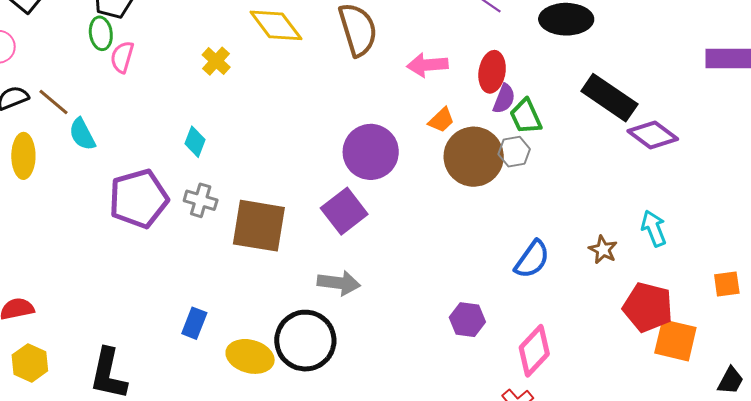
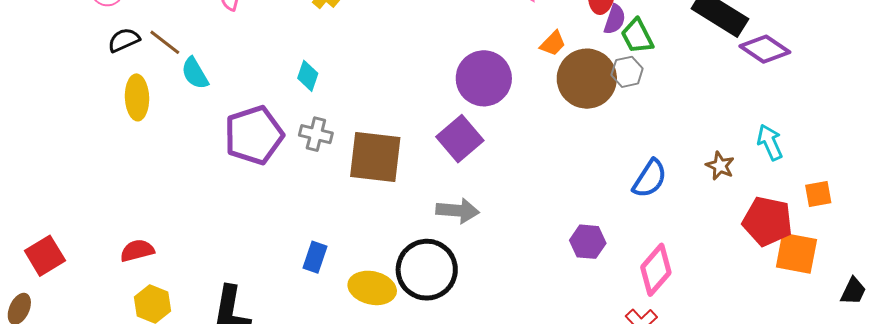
orange square: (727, 284) -> (818, 194), moved

